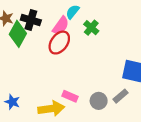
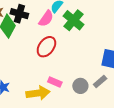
green cross: (91, 28) -> (73, 20), size x1.5
red ellipse: (59, 43) -> (46, 47), moved

